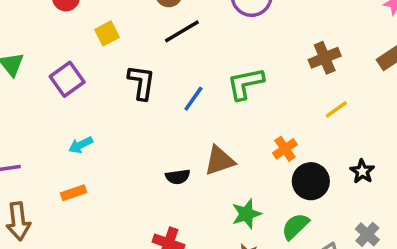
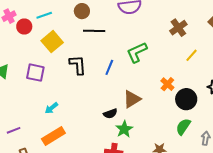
black line: (182, 31) -> (94, 31), turned 45
yellow square: (107, 33) -> (52, 42), size x1.5
purple square: (67, 79) -> (35, 73), turned -30
orange rectangle: (74, 193) -> (53, 136), size x1.6
green star: (246, 214) -> (124, 129), moved

